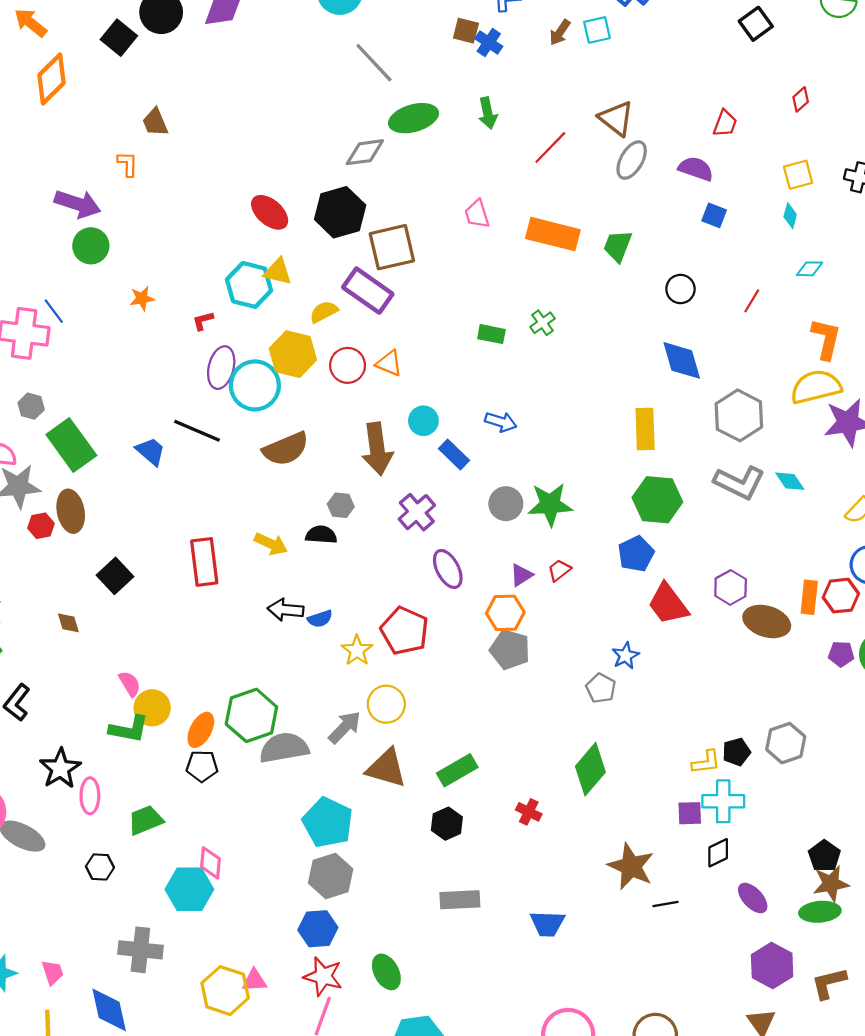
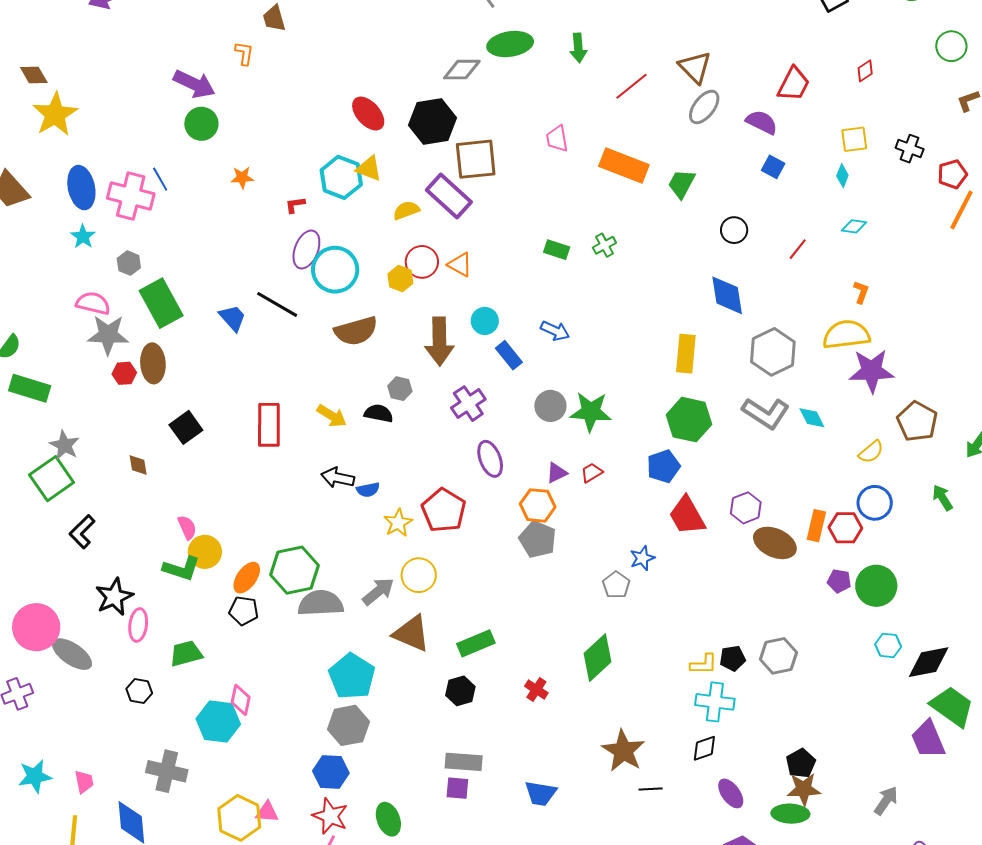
red trapezoid: (725, 123) -> (793, 84), size x1.4
orange L-shape: (826, 339) -> (861, 292), size x0.6
yellow hexagon: (293, 354) -> (400, 279), moved, size x0.6
purple square: (690, 813) -> (457, 788), moved

